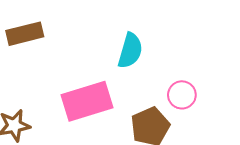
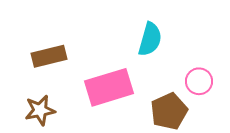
brown rectangle: (25, 34) -> (49, 56), moved

